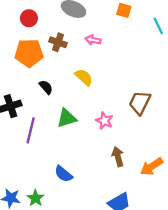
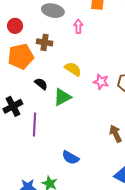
pink arrow: (93, 40) -> (78, 26), moved, turned 88
green triangle: (67, 118) -> (62, 97), moved
pink star: (104, 121) -> (101, 82), moved

